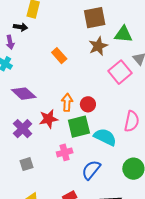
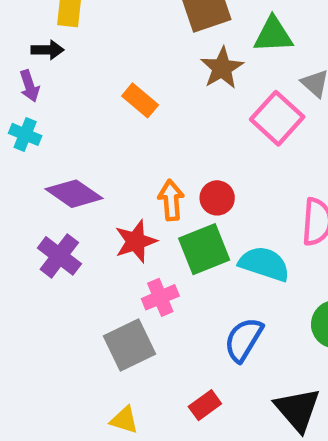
purple cross: (23, 129) -> (59, 256), moved
pink cross: (65, 152) -> (160, 297), moved
gray square: (26, 164) -> (130, 345), moved, size x1.6

